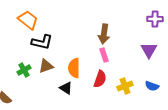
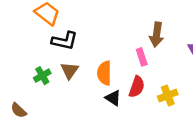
brown arrow: (104, 34) -> (157, 35), moved
brown triangle: (46, 66) -> (70, 71), turned -35
black triangle: (66, 88) -> (113, 98), moved

